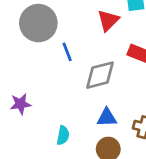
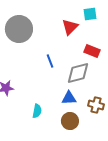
blue line: (67, 52) -> (50, 61), moved
gray diamond: (100, 75) -> (78, 73), moved

